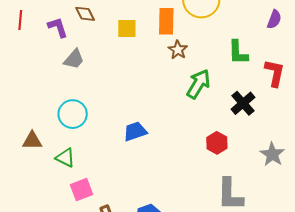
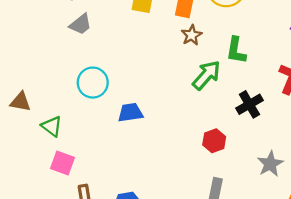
green L-shape: (238, 52) -> (236, 50), moved
cyan circle: (73, 114) -> (93, 83), moved
pink square: (81, 190) -> (62, 163), turned 30

